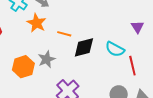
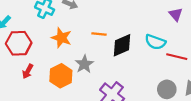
orange star: (37, 23) -> (61, 38), moved
red line: (132, 66) -> (177, 57), turned -54

